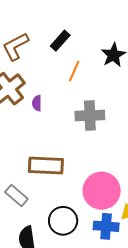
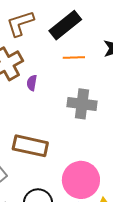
black rectangle: (60, 41) -> (65, 25), size x1.5
orange line: (74, 71) -> (74, 58), turned 55

